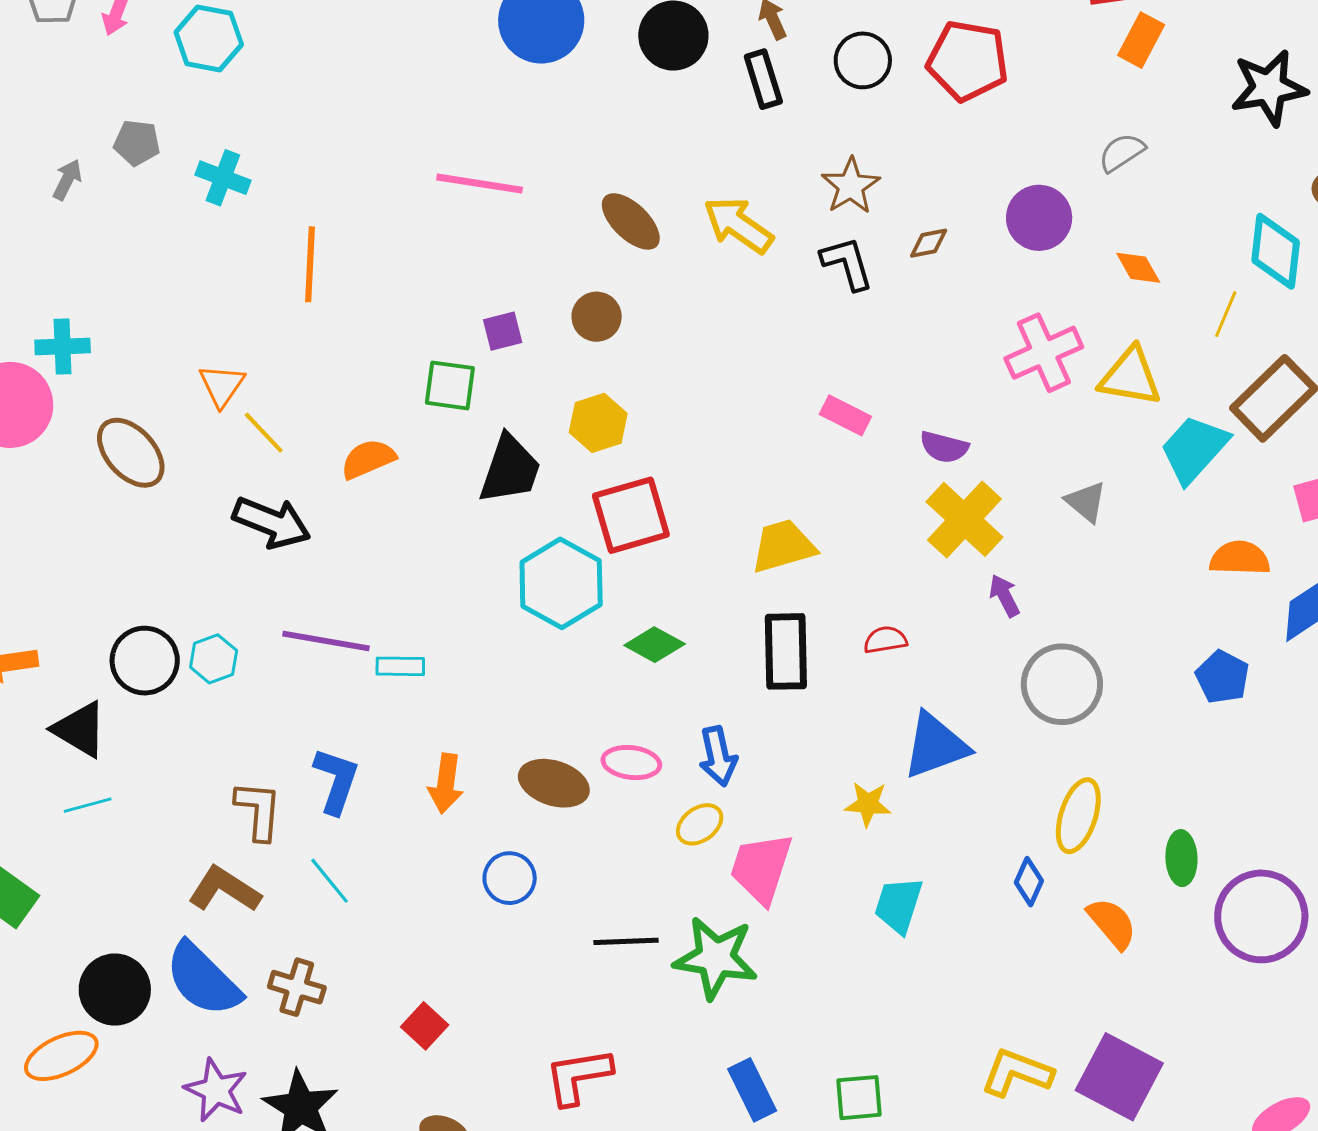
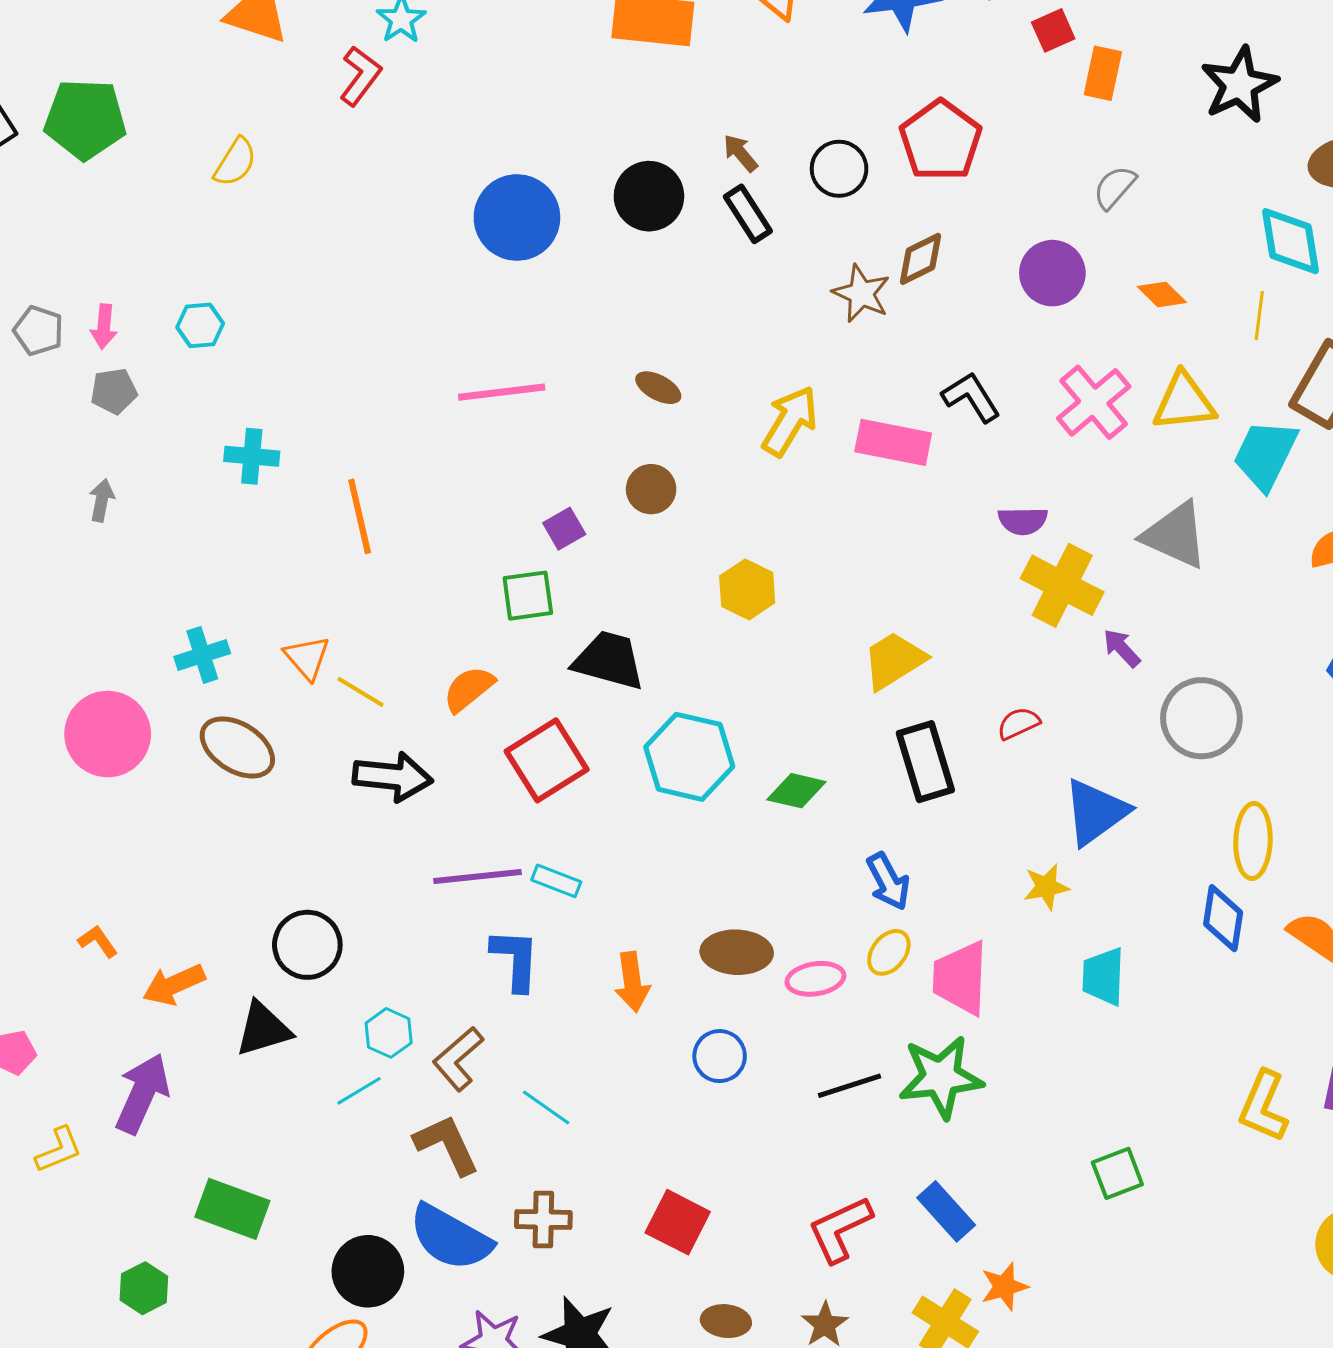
cyan hexagon: (209, 38) -> (200, 325), size x0.7
red pentagon: (968, 61) -> (941, 140), turned -30
gray pentagon: (137, 143) -> (114, 391), moved
brown ellipse: (631, 221) -> (658, 388), size x0.7
yellow arrow: (738, 225) -> (790, 421), moved, turned 102
brown diamond: (929, 243) -> (921, 259), moved, size x1.4
black L-shape: (847, 263) -> (971, 397), moved
cyan cross: (63, 346) -> (202, 655), moved
pink rectangle: (845, 415) -> (893, 442), moved, size x1.5
yellow hexagon: (598, 423) -> (747, 589), moved
black trapezoid: (510, 469) -> (609, 660), turned -78
gray triangle: (1086, 502) -> (1175, 535), size x1.6
red square: (631, 515) -> (547, 760), moved
cyan hexagon: (214, 659) -> (389, 1033), moved
cyan rectangle: (400, 666) -> (556, 881), turned 36
black triangle: (80, 729) -> (263, 1029), turned -32
pink ellipse: (631, 763) -> (815, 979), moved
blue L-shape: (336, 781) -> (515, 960), moved
cyan line: (88, 805) -> (359, 1091), moved
brown L-shape: (258, 810) -> (458, 1059), turned -120
blue diamond: (1029, 882) -> (1223, 918), size x1.4
brown L-shape: (224, 889) -> (447, 1145), turned 48
red square: (425, 1026) -> (678, 1222), size x1.4
yellow L-shape: (1017, 1073) -> (1263, 1106), turned -72
blue rectangle: (752, 1090) -> (946, 1211), moved

